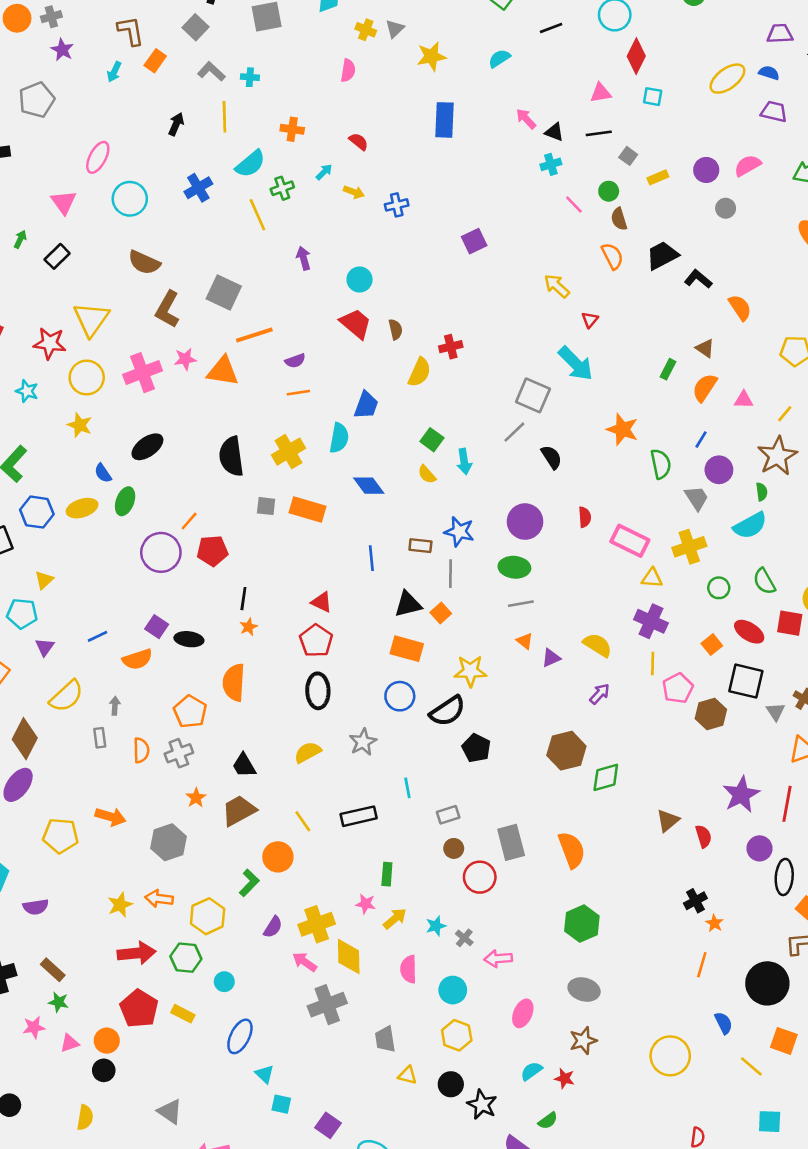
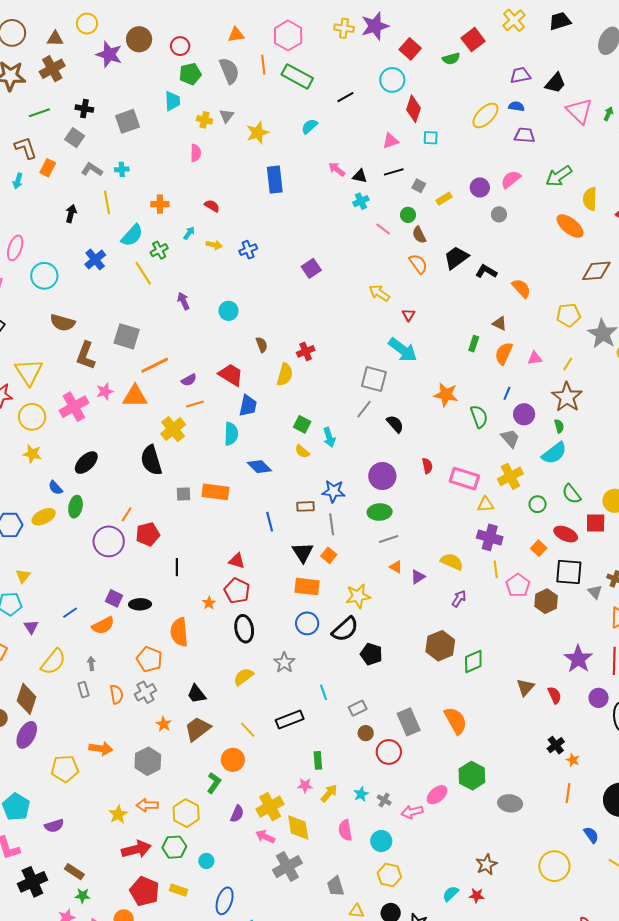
red trapezoid: (356, 324) -> (231, 375), moved
yellow cross: (288, 452) -> (173, 429), moved
black triangle: (408, 604) -> (303, 552), turned -40
orange star: (248, 627) -> (209, 603), moved
gray ellipse: (584, 990) -> (510, 803), moved
pink ellipse: (523, 1013) -> (437, 795), moved, turned 35

